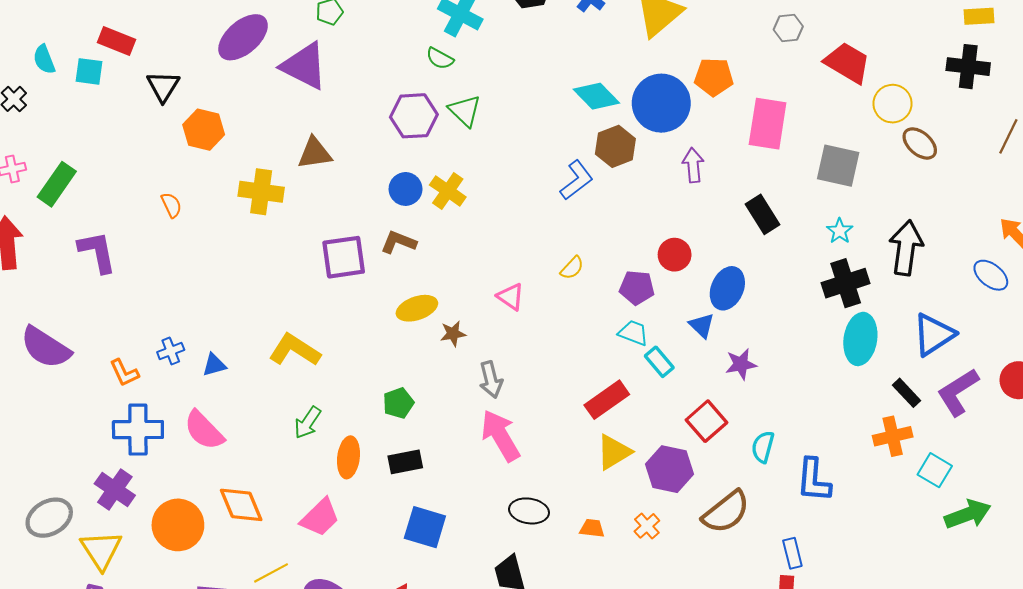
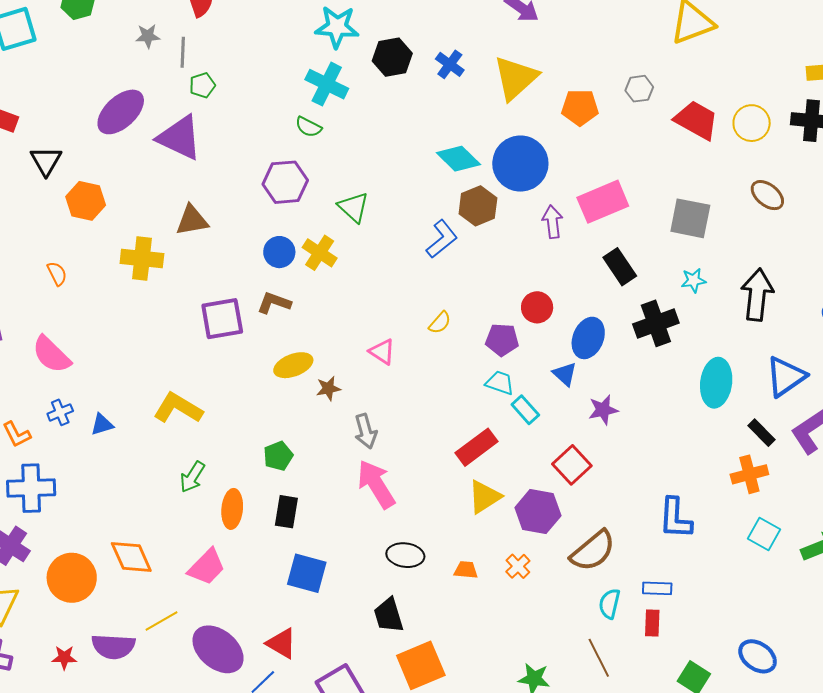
orange pentagon: (714, 77) -> (580, 107), moved
yellow circle: (893, 104) -> (752, 123), moved
green triangle: (465, 111) -> (353, 207), moved
pink rectangle: (768, 124) -> (603, 202), moved, turned 60
cyan star: (840, 231) -> (693, 280), turned 30
black cross: (846, 283) -> (656, 323), moved
pink semicircle: (204, 430) -> (51, 355), moved
cyan semicircle: (763, 447) -> (610, 604), moved
black rectangle: (405, 462) -> (286, 512), turned -68
cyan square: (935, 470) -> (764, 534), moved
blue rectangle: (792, 553) -> (657, 588), turned -72

